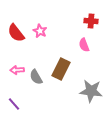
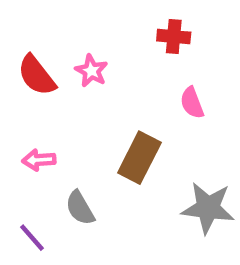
red cross: (91, 21) -> (174, 37), moved
gray semicircle: (36, 77) -> (80, 208), moved

